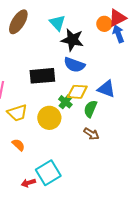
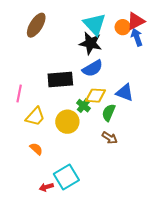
cyan triangle: (57, 23) -> (95, 24), moved, size x1.4
blue semicircle: (74, 65) -> (93, 68), turned -50
yellow trapezoid: (17, 113) -> (35, 117), turned -30

